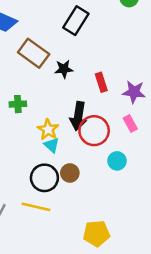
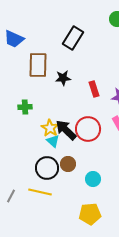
brown rectangle: (34, 53) -> (38, 65), turned 55
black arrow: (78, 116) -> (66, 130), moved, turned 125
cyan circle: (117, 161) -> (93, 179), moved

